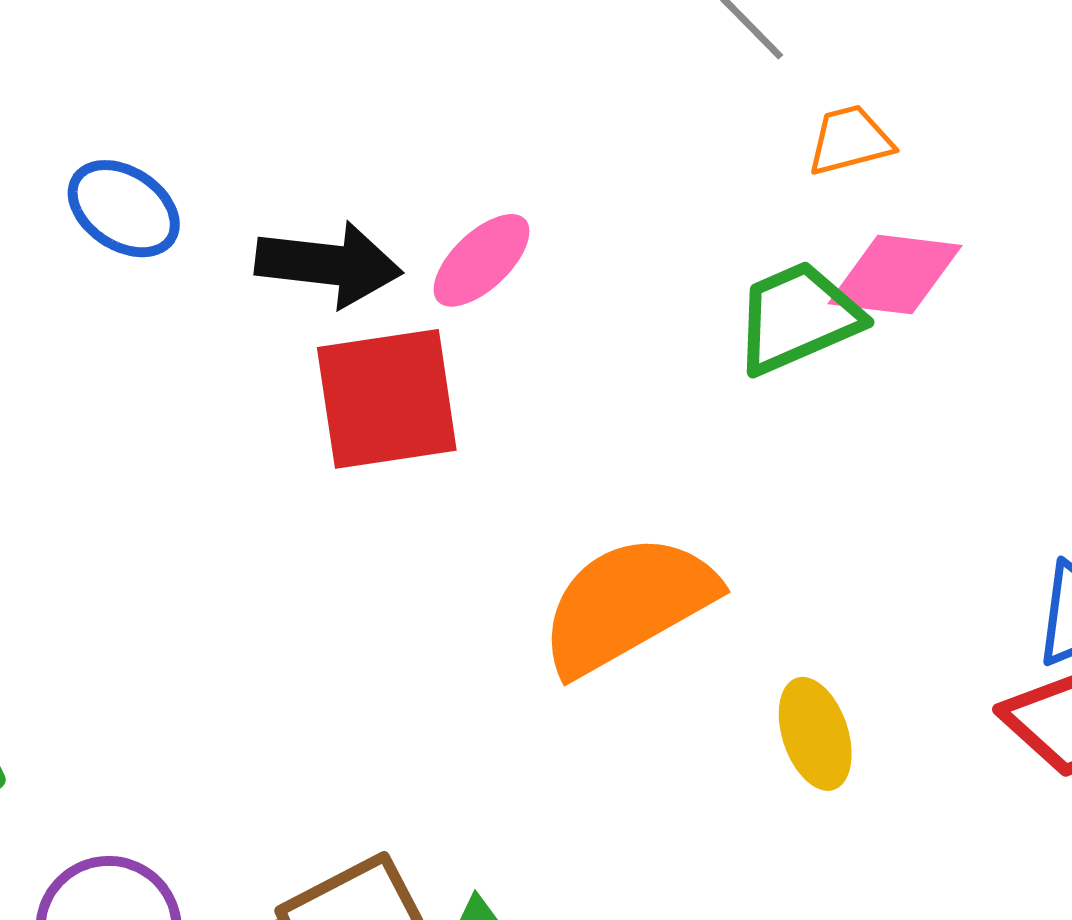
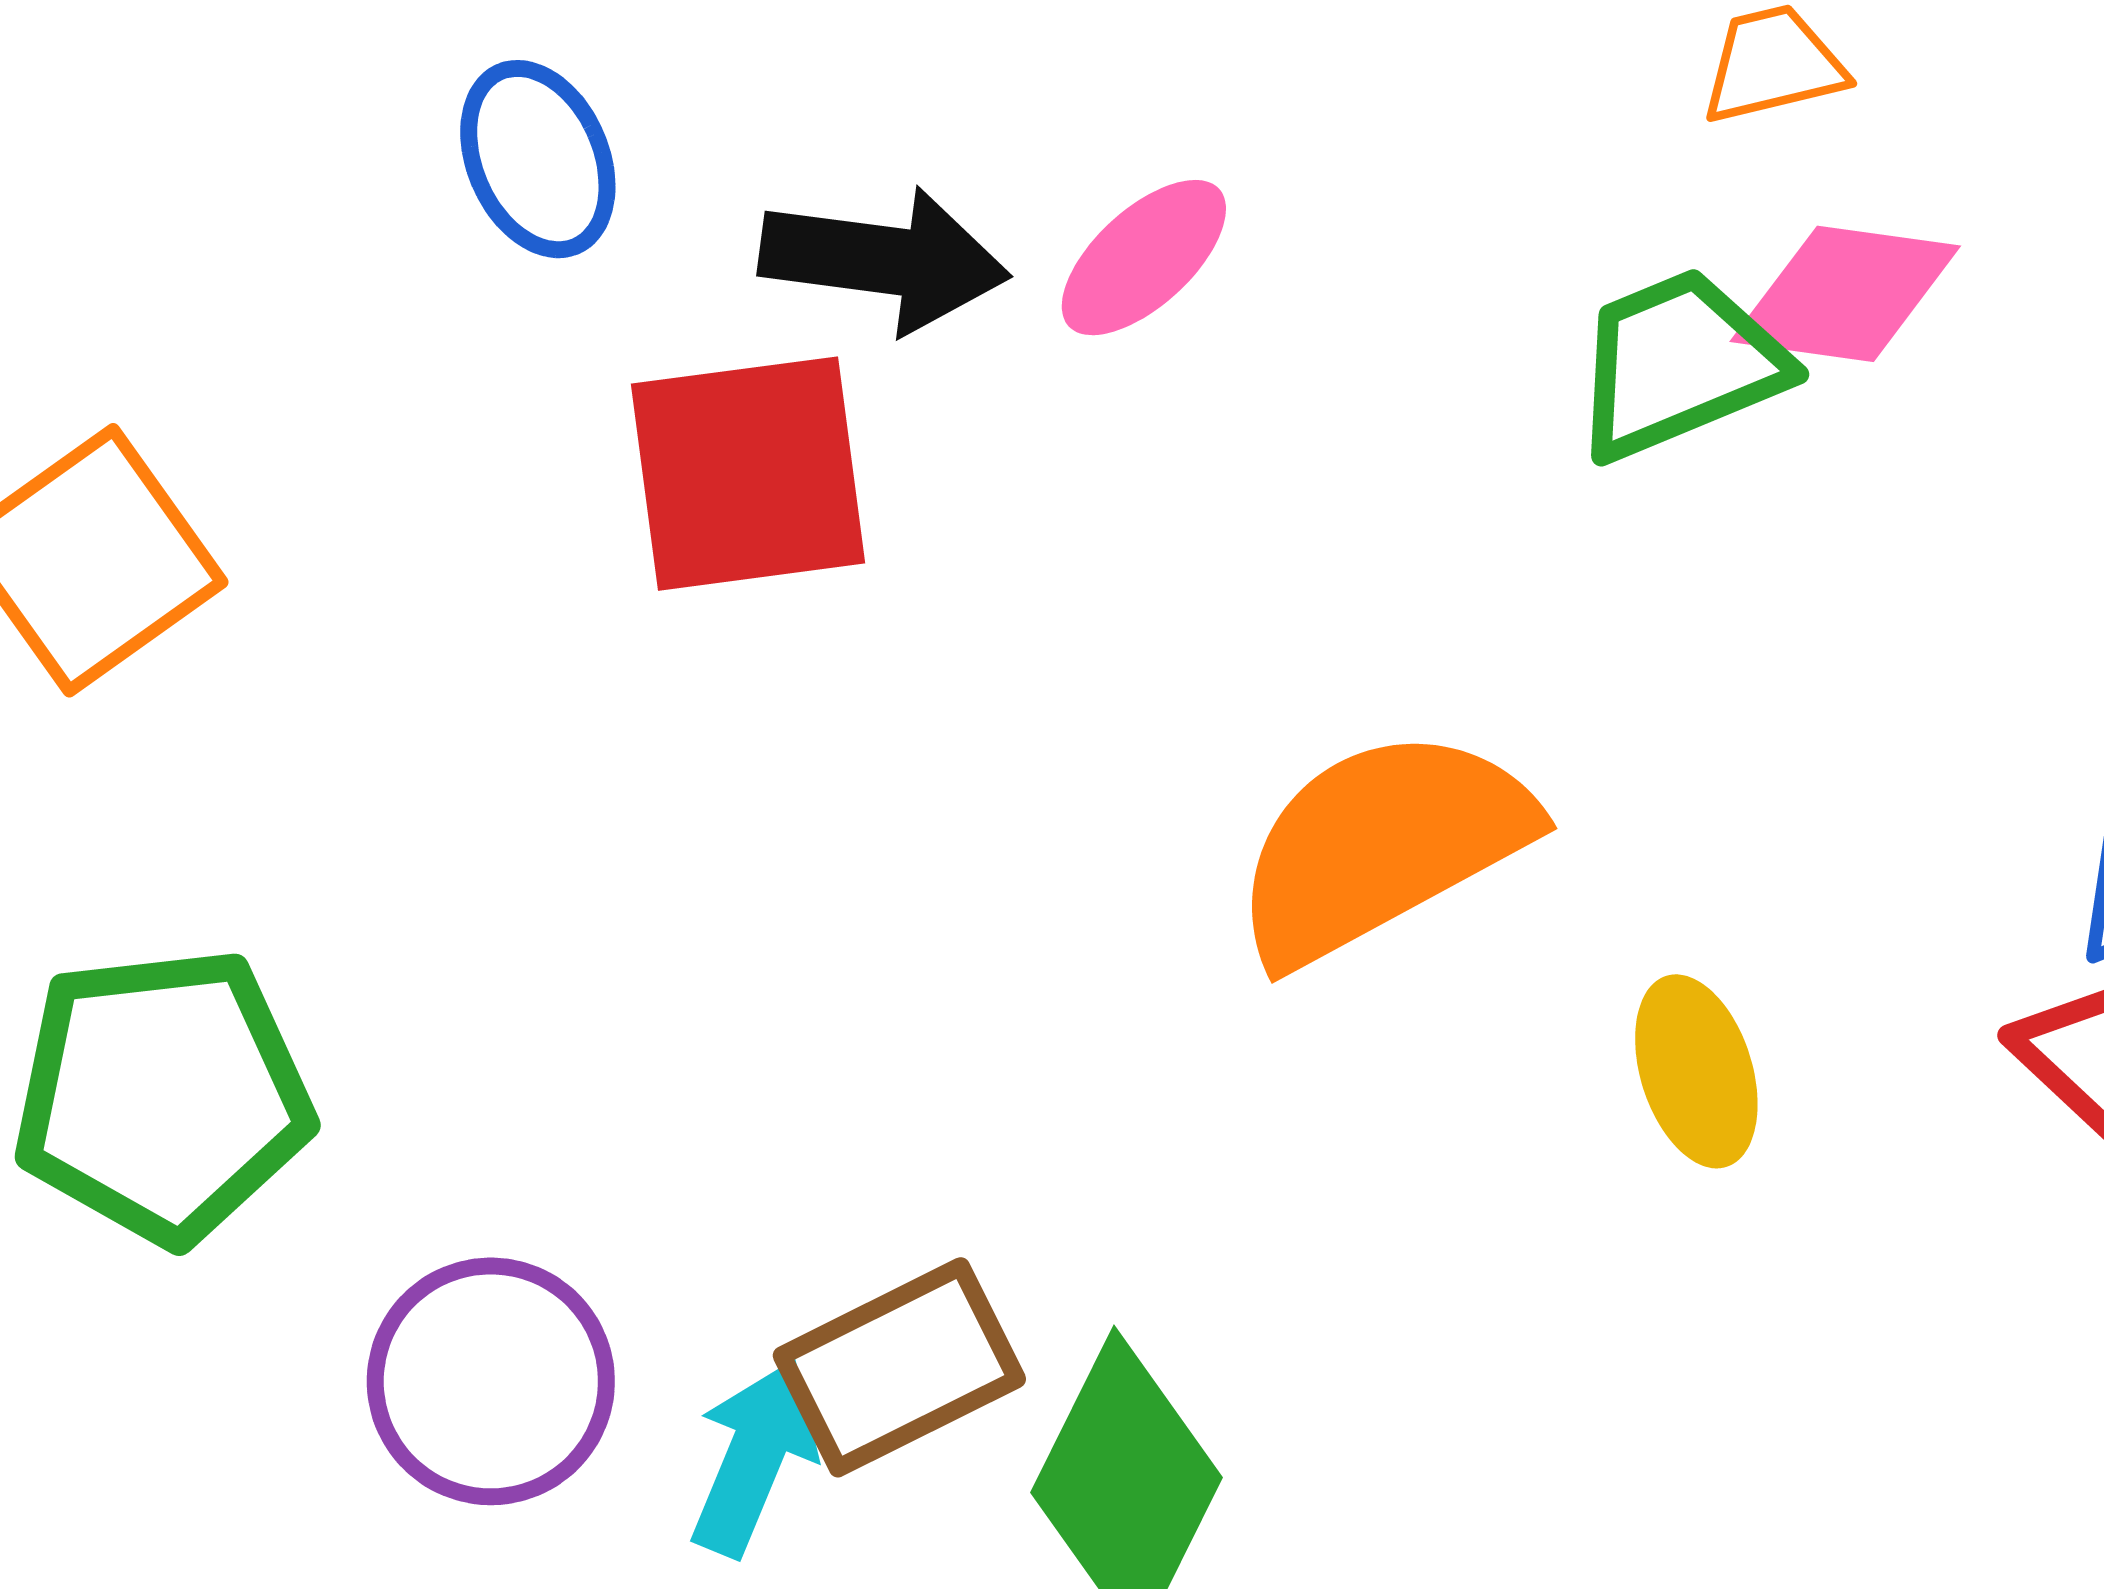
blue ellipse: (124, 209) -> (538, 159), turned 32
red square: (387, 399) -> (748, 474), moved

